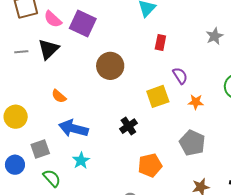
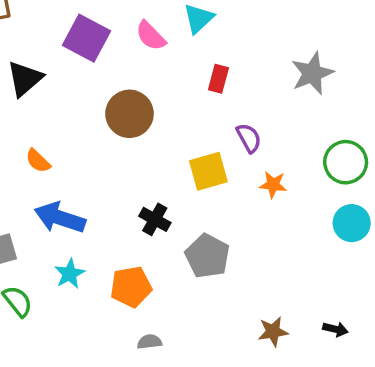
pink semicircle: (53, 19) -> (151, 36), moved
gray star: (215, 36) -> (312, 73), size x1.4
black cross: (128, 126) -> (155, 219), turned -30
gray pentagon: (192, 143) -> (207, 256), moved
orange pentagon: (150, 165) -> (131, 287), moved

